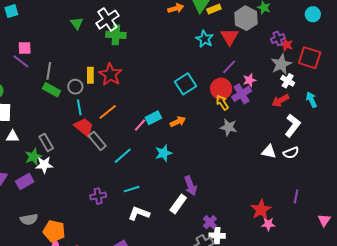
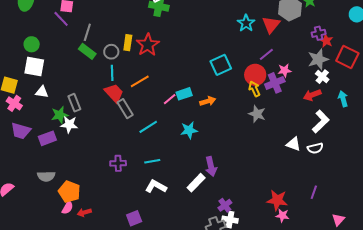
red star: (261, 210) -> (277, 200), turned 30

